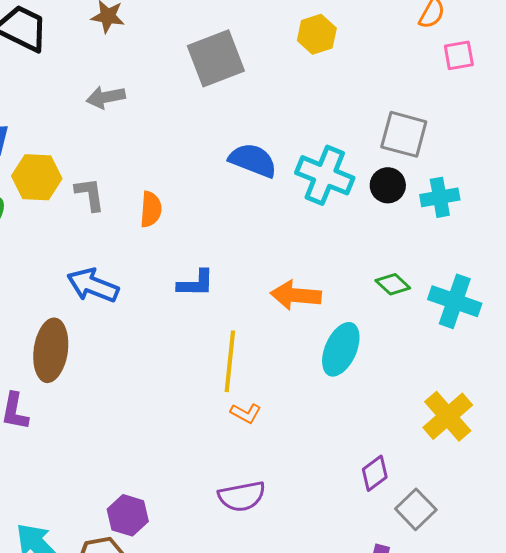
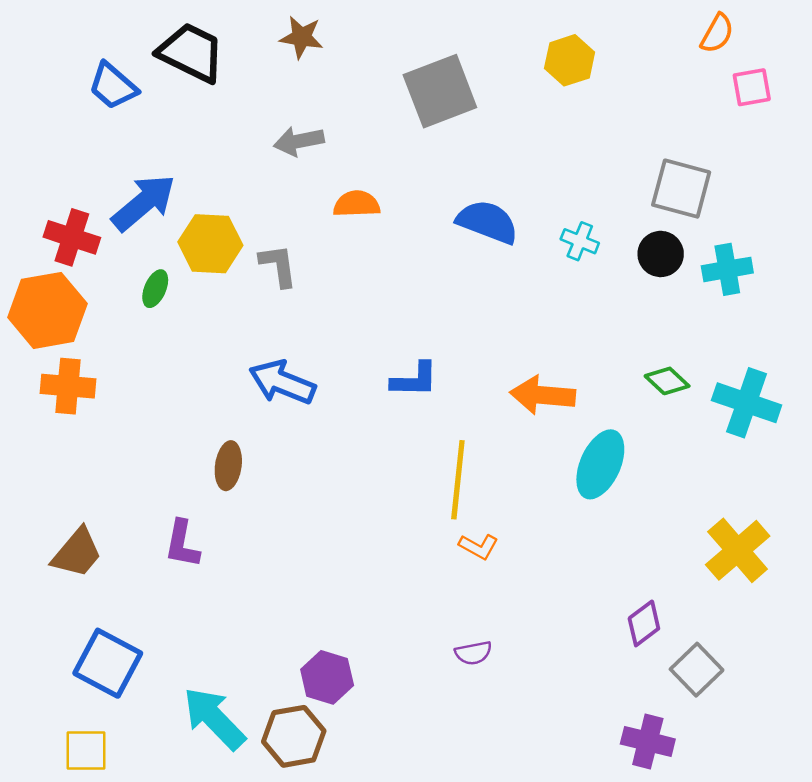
cyan cross: (325, 175) -> (580, 241), size x0.5
orange semicircle: (151, 209) -> (357, 204), moved, turned -96
brown ellipse: (51, 350) -> (228, 466), size x0.6
purple semicircle: (242, 496) -> (473, 653), size x0.6

